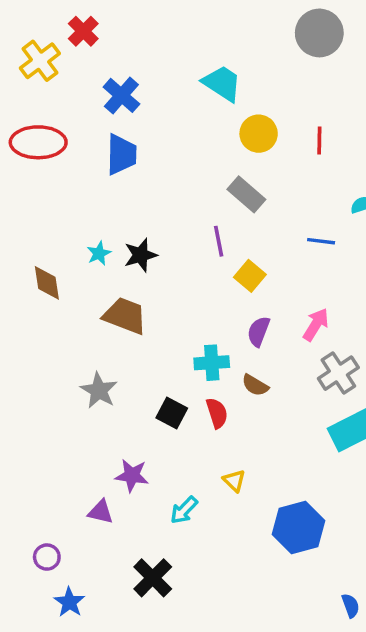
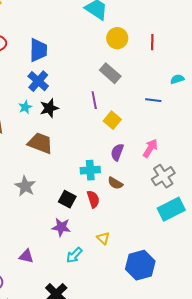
blue cross: (121, 95) -> (38, 81), moved
purple star: (132, 475) -> (61, 227), moved

